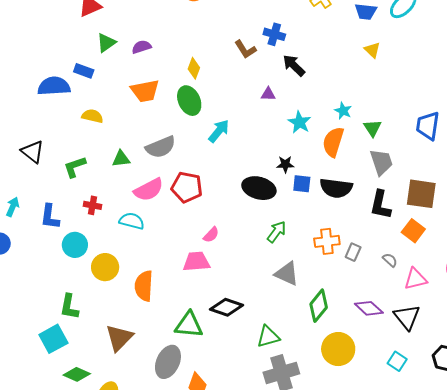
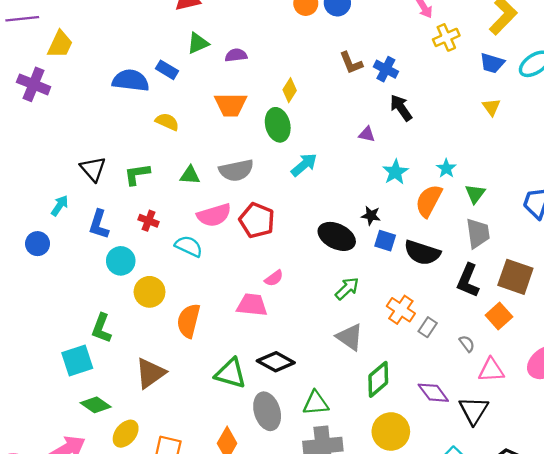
brown L-shape: (245, 49) -> (351, 63), moved
black triangle: (33, 152) -> (93, 169), moved
orange cross: (327, 241) -> (401, 310), turned 30
gray ellipse: (168, 362) -> (267, 411), moved, turned -52

